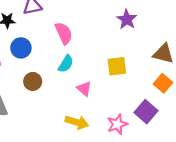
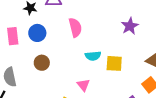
cyan semicircle: (66, 64) -> (93, 56), moved, turned 42
pink triangle: (84, 89) -> (83, 85), moved

